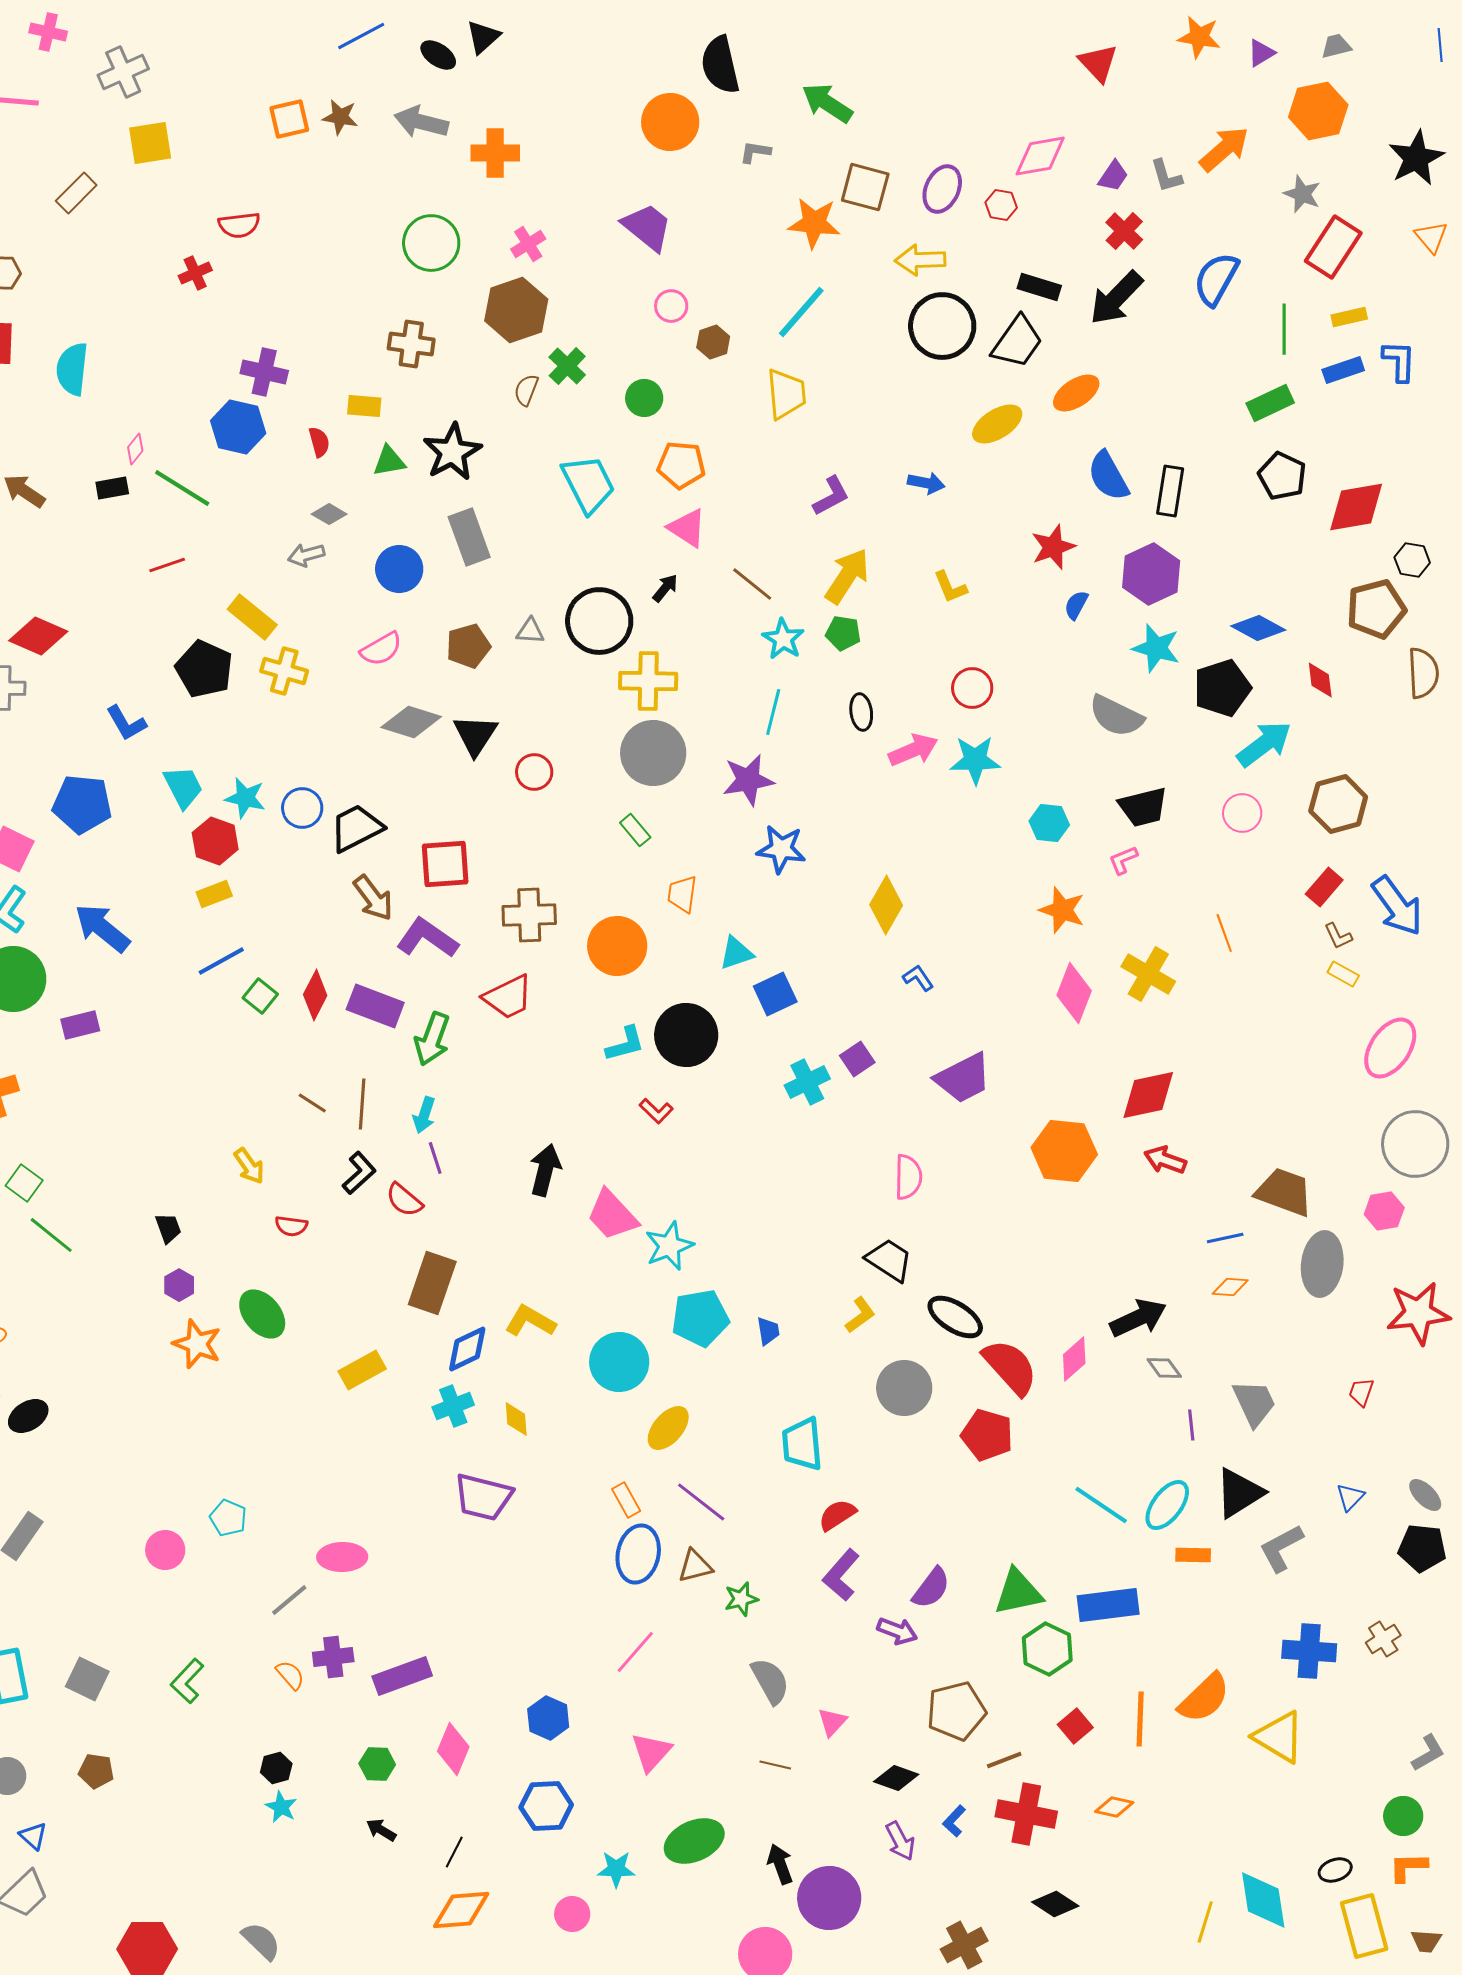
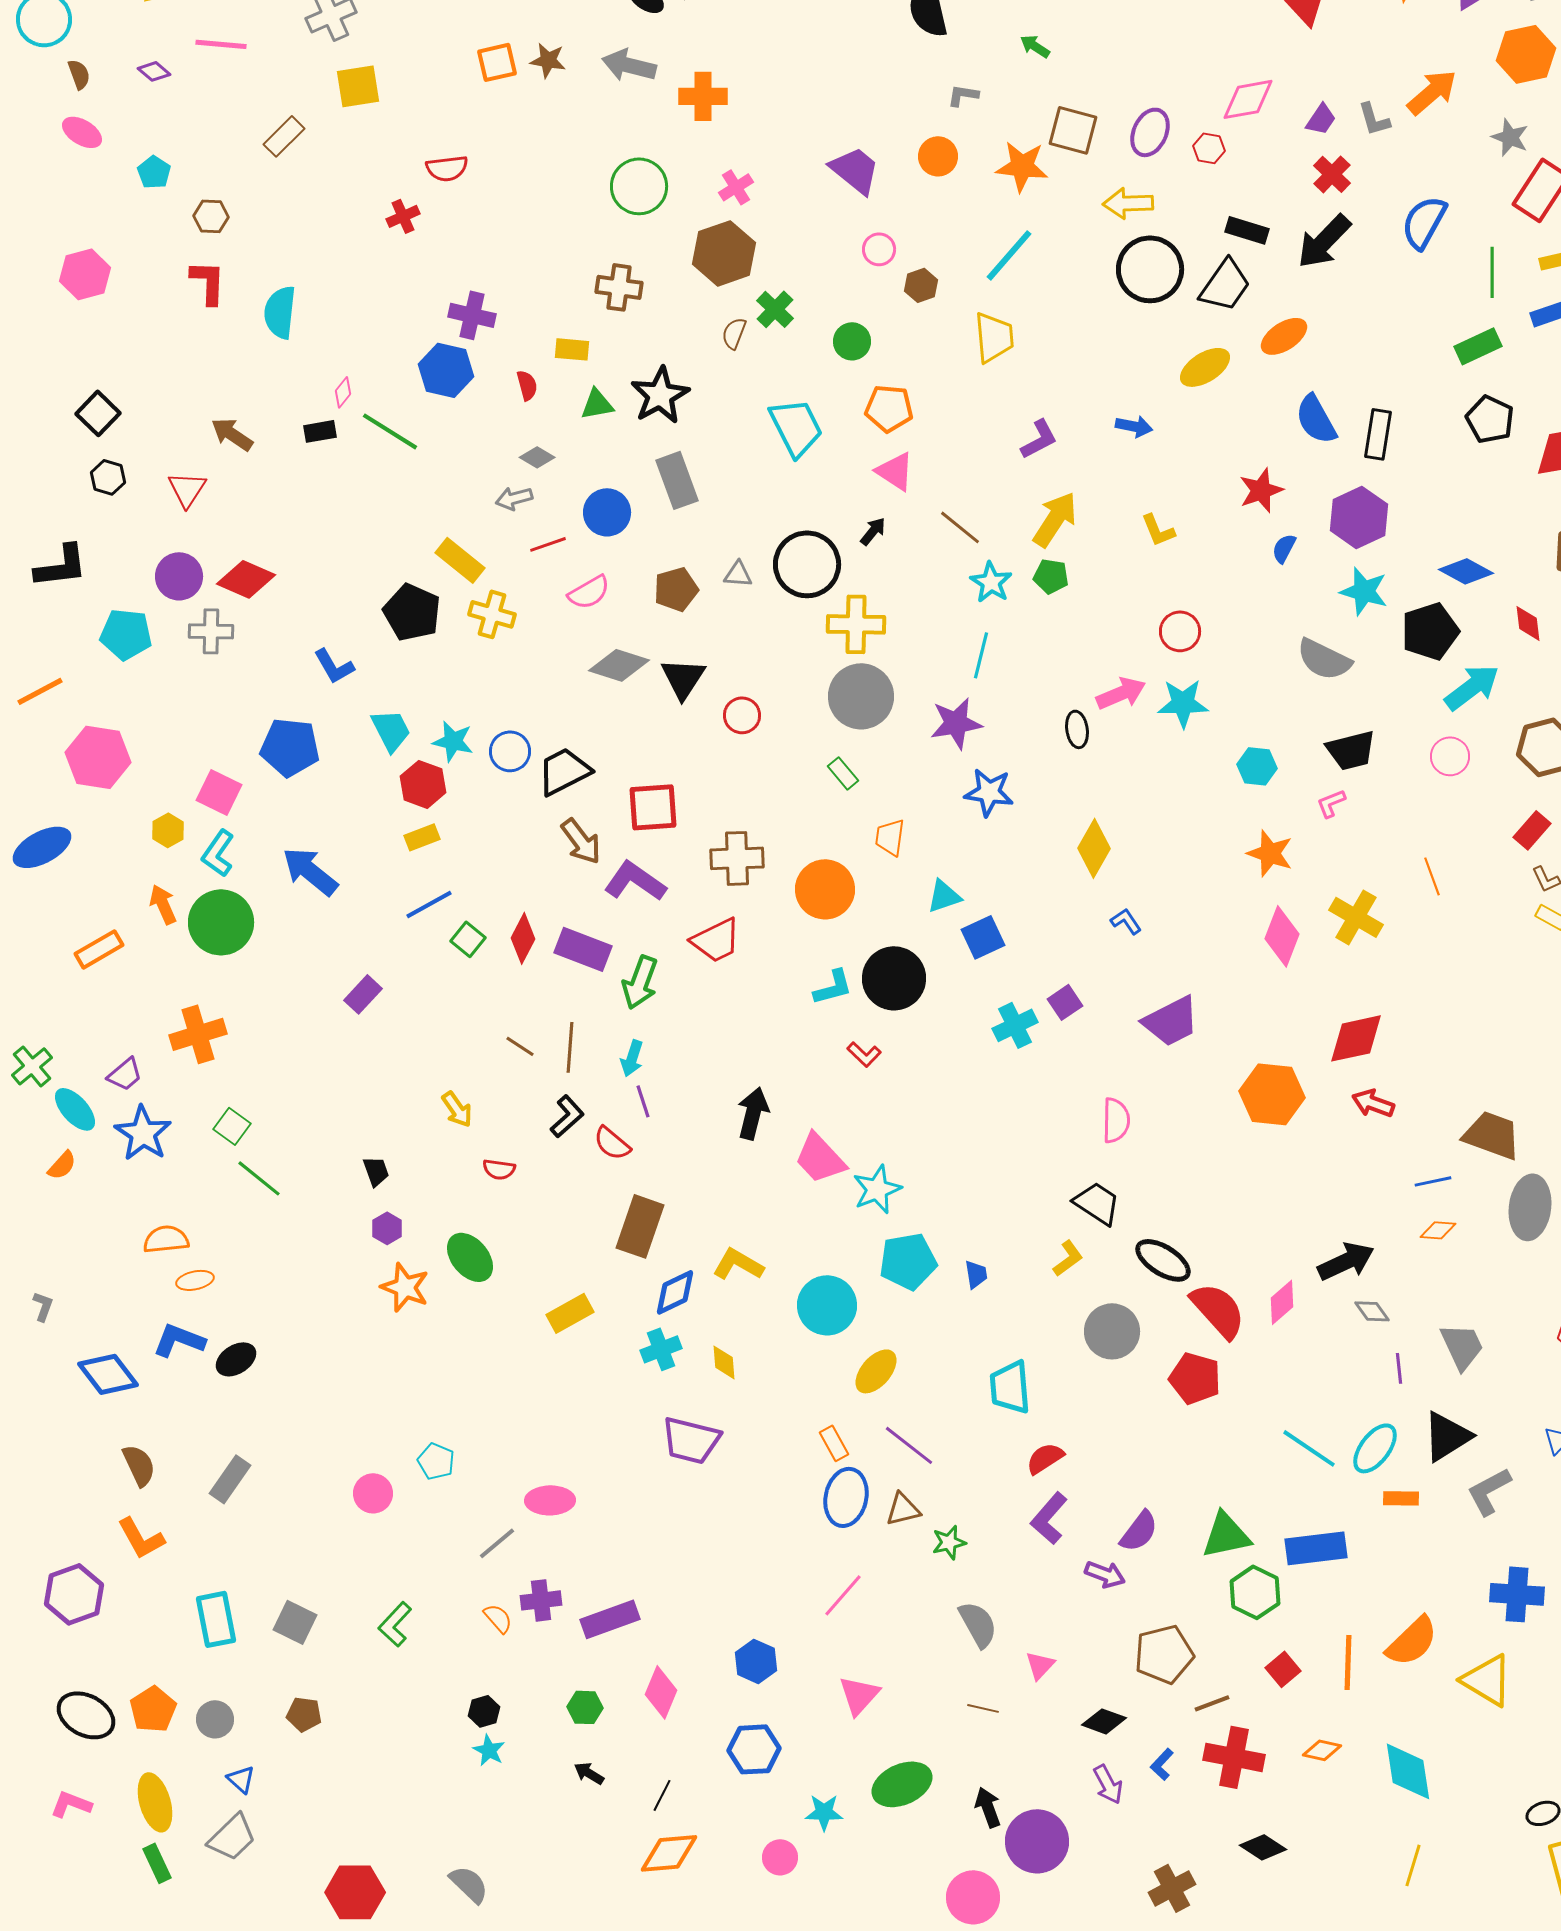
green arrow: (827, 103) -> (1035, 46), size x0.6
orange circle: (670, 122) -> (938, 156), moved, size x0.7
red line: (167, 565) -> (548, 544), moved
black ellipse: (861, 712) -> (1077, 729), moved
purple rectangle: (80, 1025) -> (363, 994), moved, turned -33
cyan diamond: (1263, 1900) -> (1408, 1771), moved

